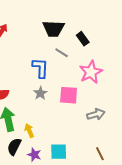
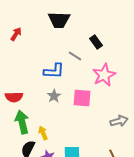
black trapezoid: (53, 29) -> (59, 20), moved
blue L-shape: (40, 68) -> (54, 71), turned 90
gray arrow: (96, 114) -> (119, 121), moved

